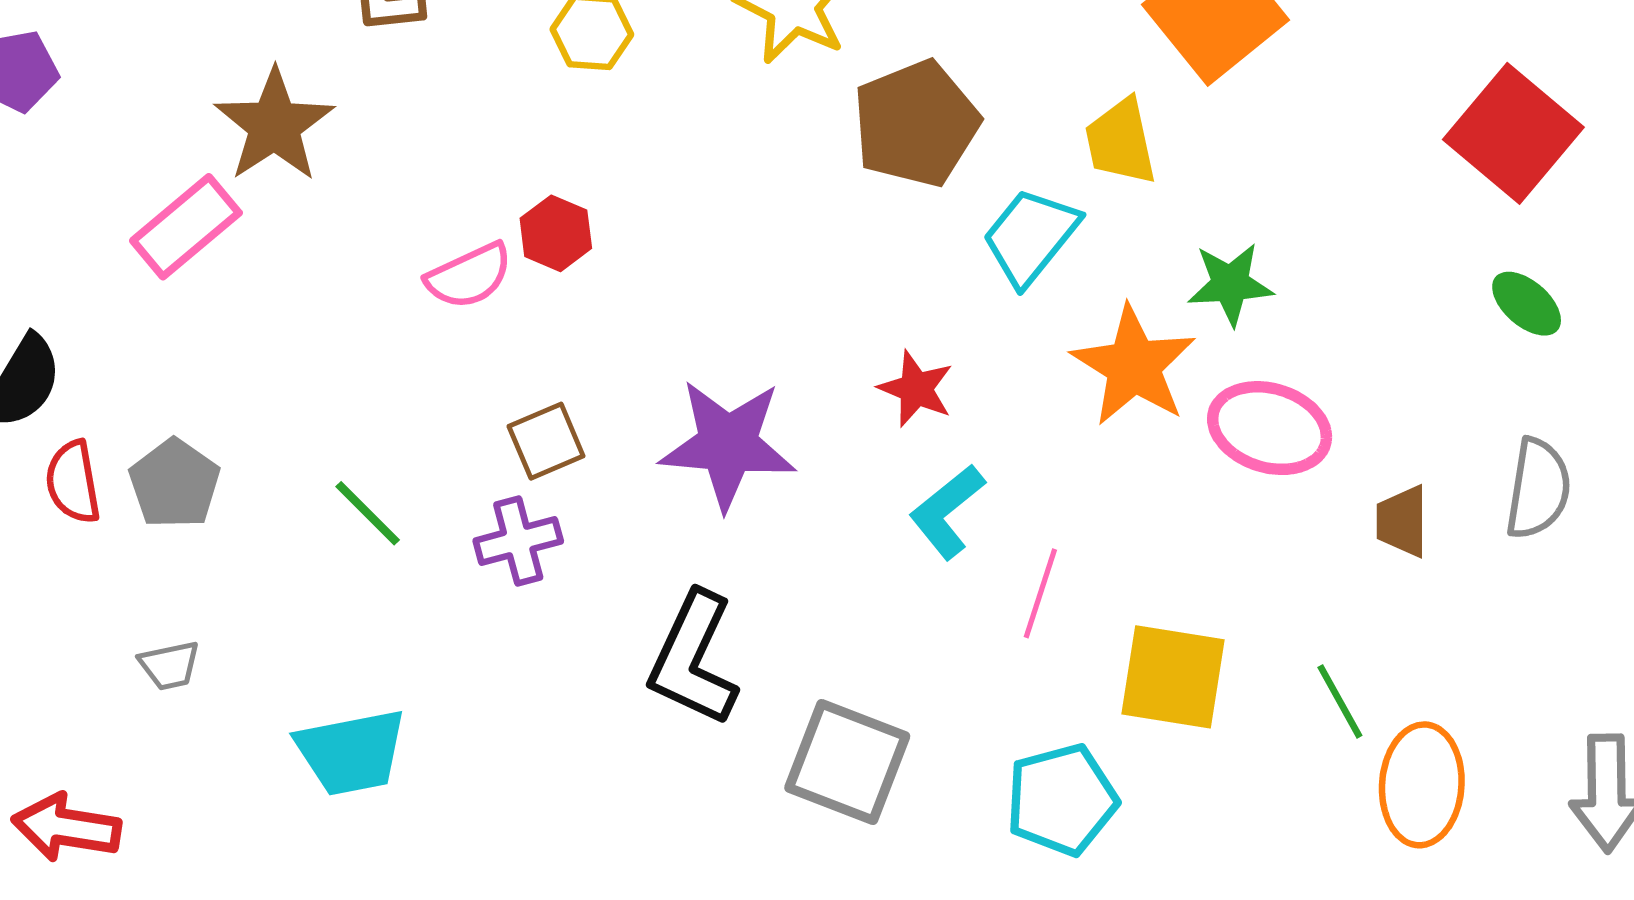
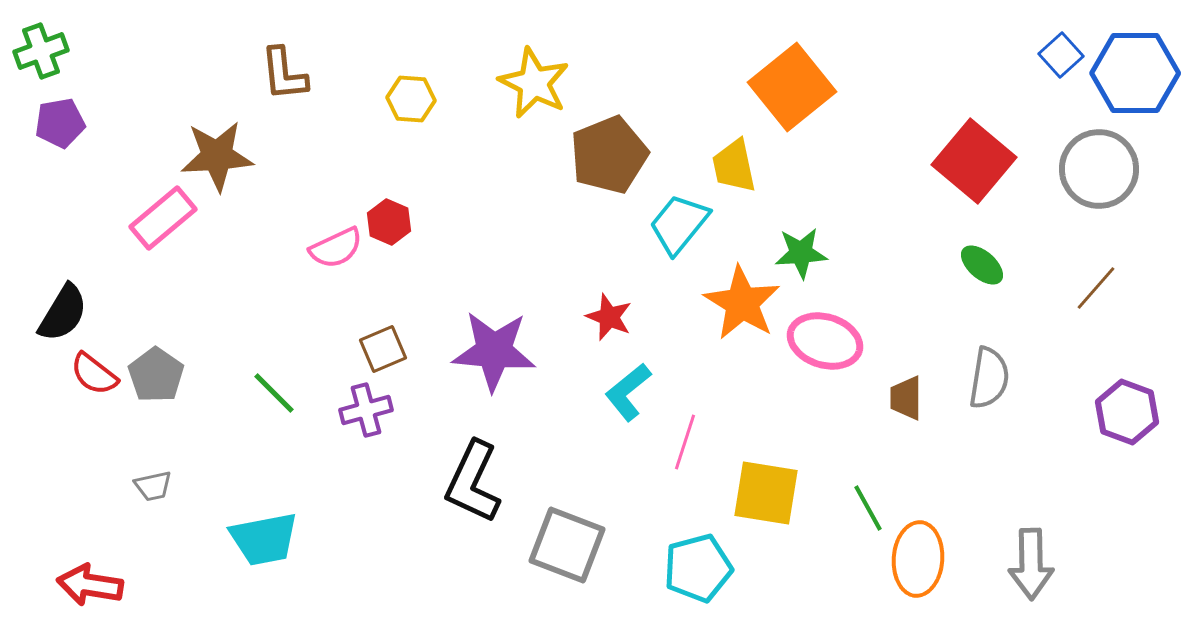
brown star: (274, 125) -> (217, 156), turned 30
red semicircle: (73, 482) -> (94, 374), turned -42

